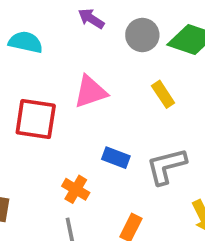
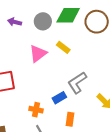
pink triangle: (90, 92) -> (38, 54), moved
blue rectangle: (116, 158) -> (59, 98), moved, turned -32

